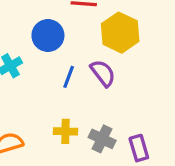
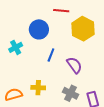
purple semicircle: (103, 73) -> (74, 65), moved
yellow cross: (65, 131) -> (38, 88), moved

